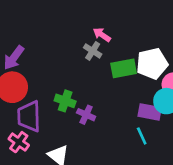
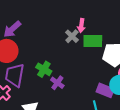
pink arrow: (102, 35) -> (81, 26), turned -128
green rectangle: (124, 68) -> (93, 41), moved

